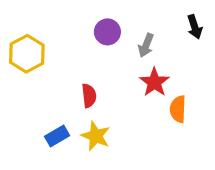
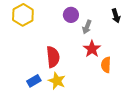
purple circle: (107, 32) -> (71, 15), moved
yellow hexagon: (27, 54) -> (23, 15), moved
red semicircle: (89, 96) -> (53, 57), size x1.5

